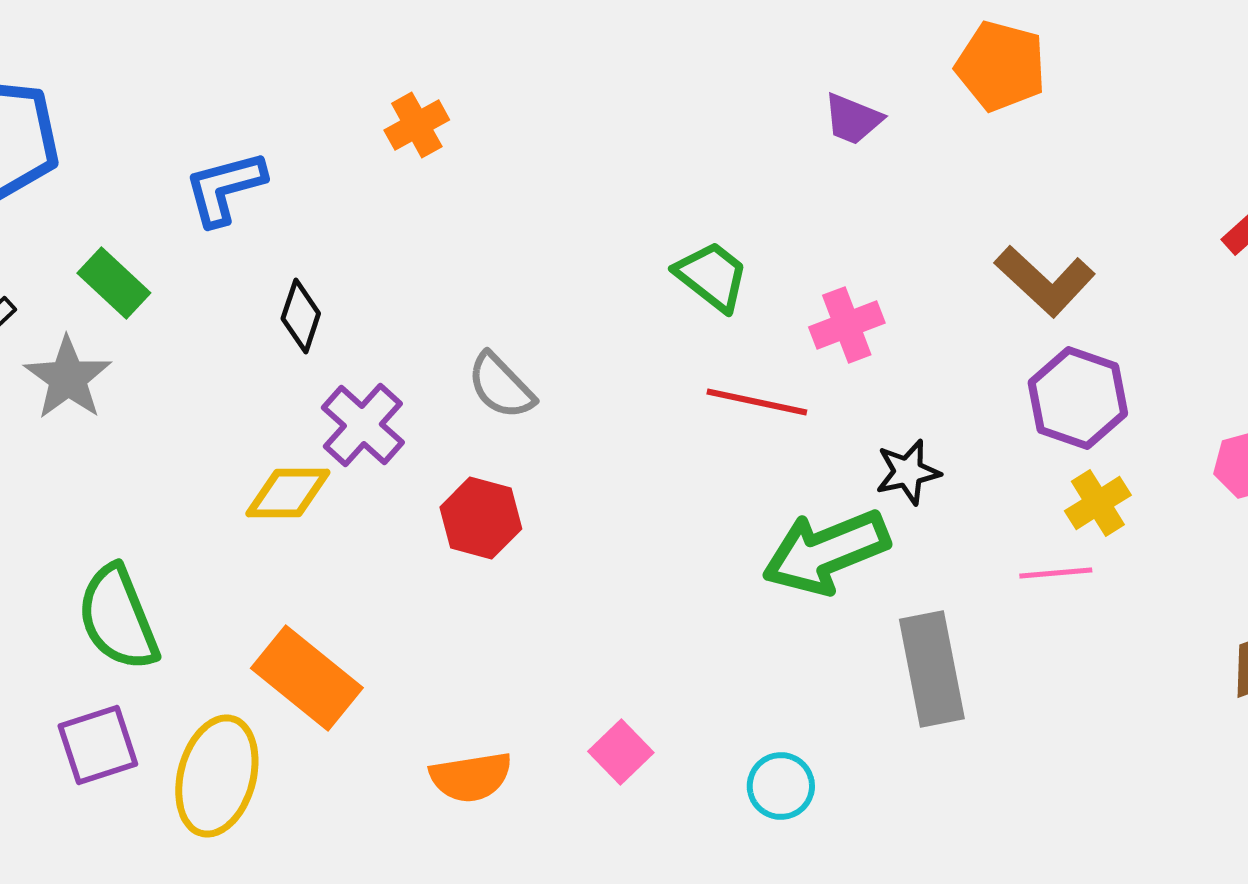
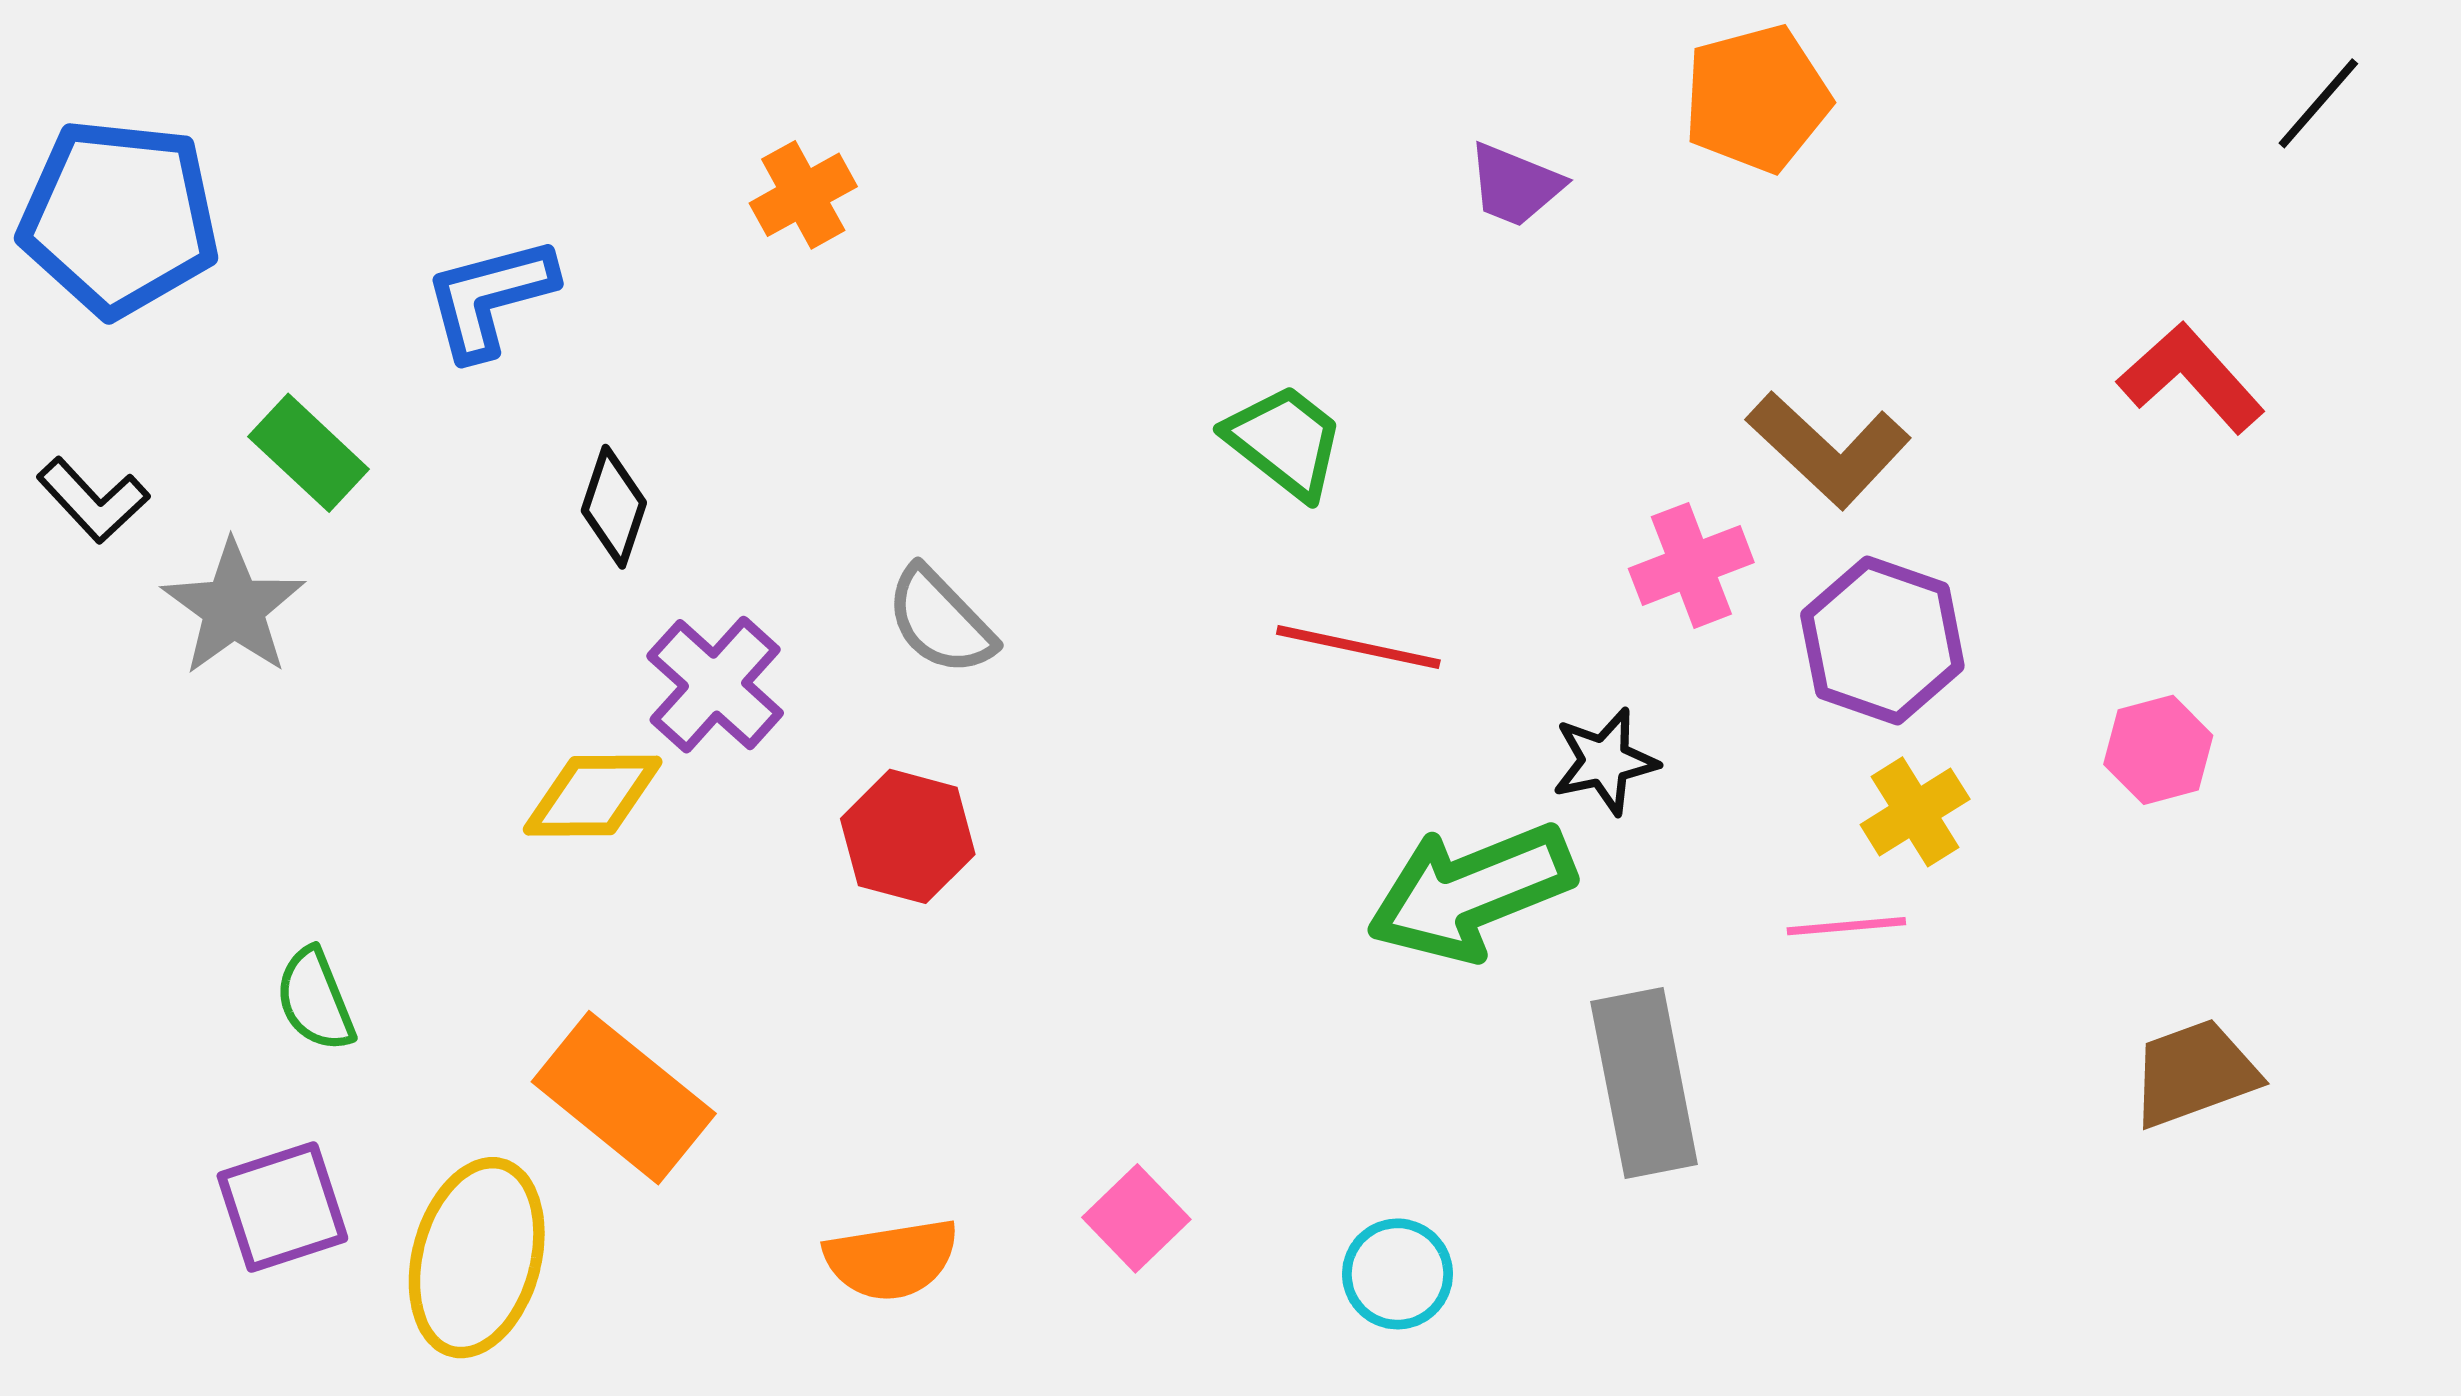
orange pentagon: (1001, 66) -> (1757, 98), turned -30
pink cross: (847, 325) -> (1691, 565), moved
green semicircle: (118, 618) -> (315, 1000), size x0.6

